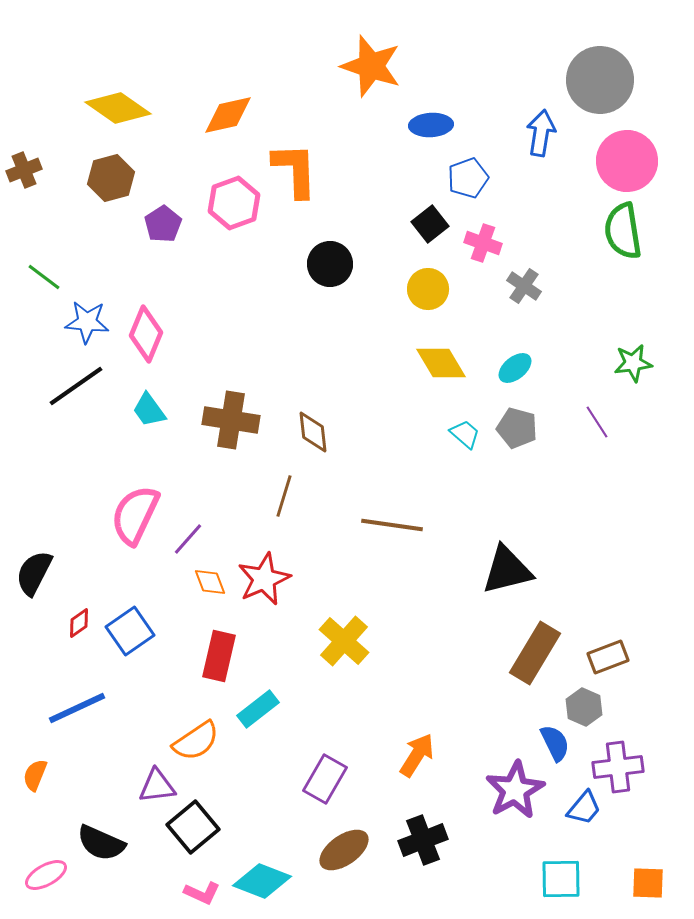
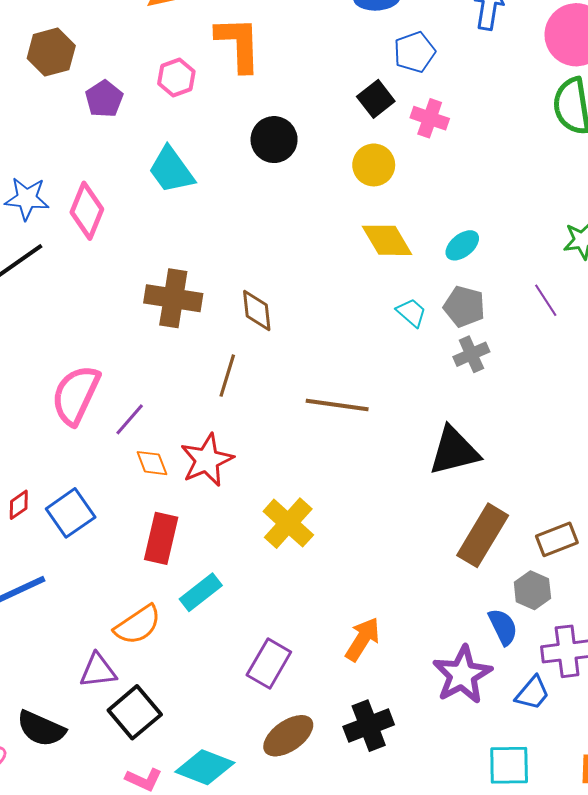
pink hexagon: (234, 203) -> (176, 77), size x0.7
gray cross: (524, 286) -> (471, 354), moved, turned 32
cyan trapezoid: (149, 410) -> (171, 170), moved, size x1.4

